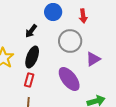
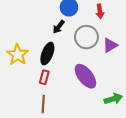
black arrow: (31, 31) -> (59, 27), moved
purple triangle: (93, 59) -> (110, 45), moved

